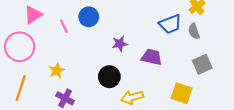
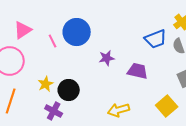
blue circle: (89, 17) -> (77, 32), size x1.4
black circle: (109, 77) -> (69, 90), moved
yellow square: (182, 93) -> (167, 106), turned 30

